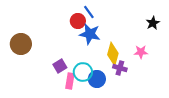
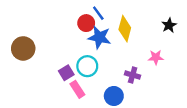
yellow diamond: (113, 54) -> (125, 29), moved
cyan circle: (83, 72) -> (87, 66), moved
blue circle: (97, 79) -> (114, 96), moved
pink rectangle: (70, 81) -> (77, 89), turned -42

